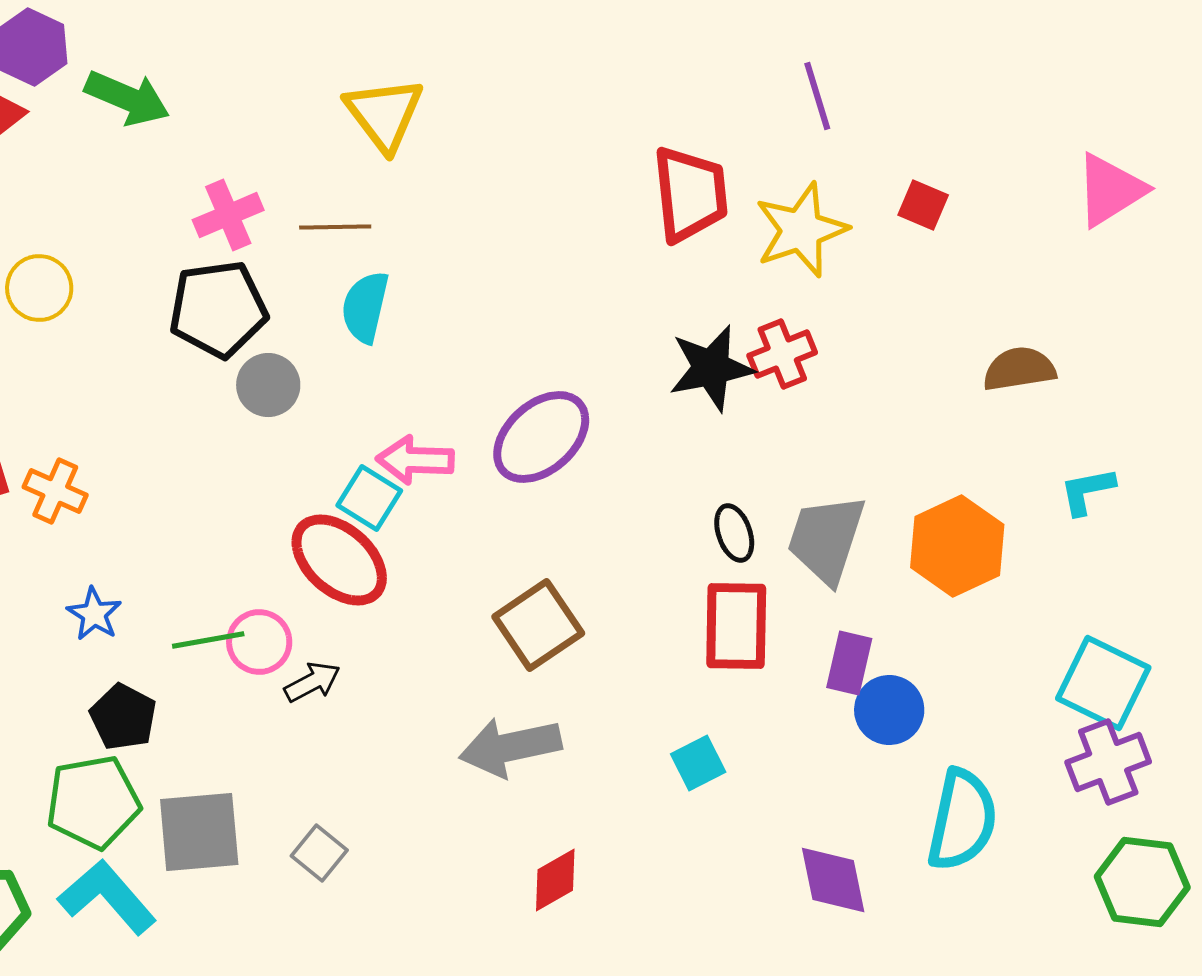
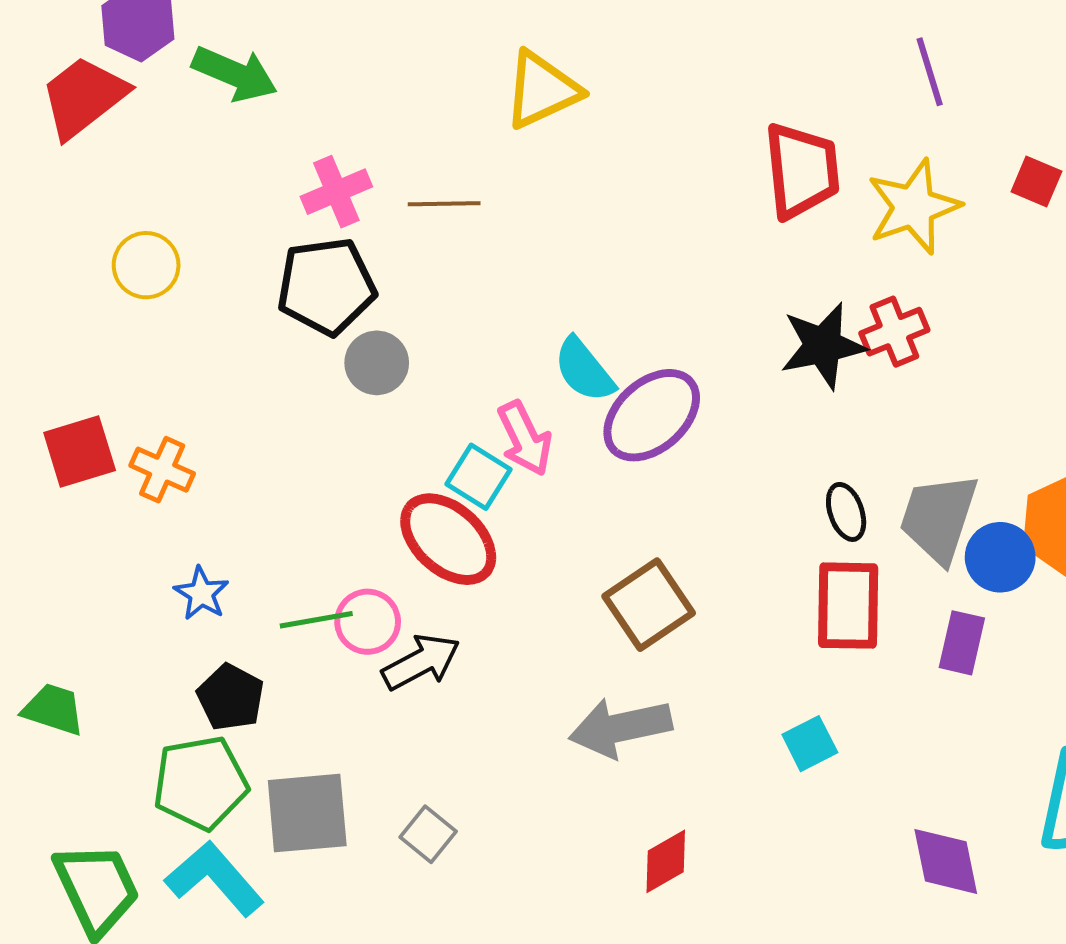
yellow triangle: (384, 114) -> (542, 90), moved, turned 42
cyan semicircle: (365, 307) -> (584, 370), moved, turned -52
pink arrow: (415, 460) -> (525, 438), turned -118
black arrow: (312, 682) -> (421, 662), size x1.4
blue circle: (889, 710) -> (1000, 557), moved

